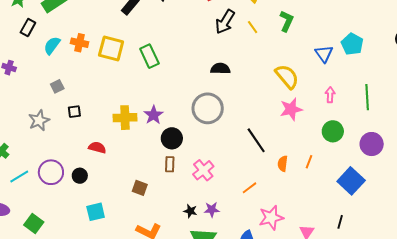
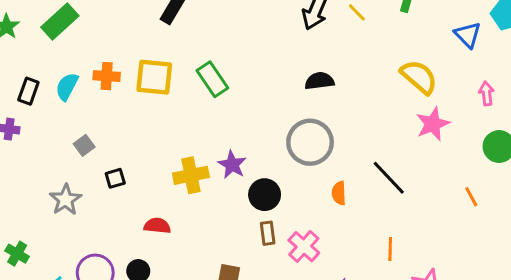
black rectangle: (28, 27) -> (28, 91), moved
orange line: (309, 162) -> (471, 197), turned -40
orange semicircle: (283, 164) -> (339, 193), moved
pink cross: (203, 170) -> (304, 247), moved
orange line: (250, 188) -> (390, 249), turned -42

